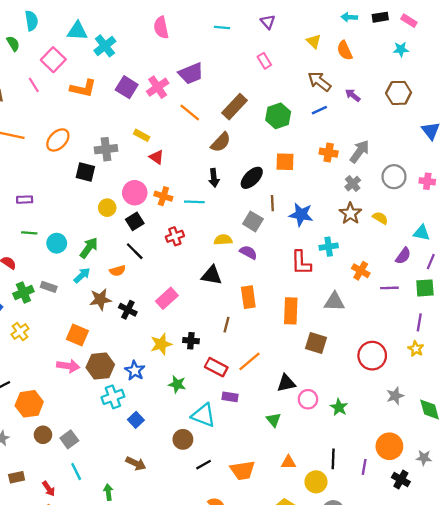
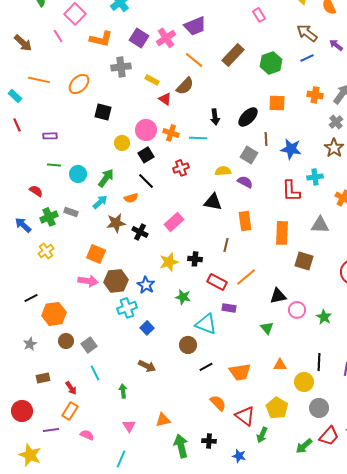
brown semicircle: (221, 142) -> (185, 86), moved
gray cross: (106, 149) -> (121, 67), moved

